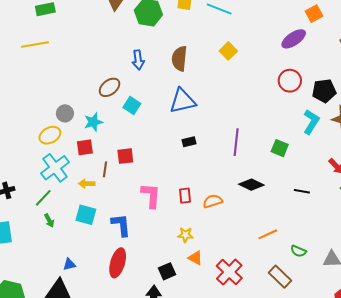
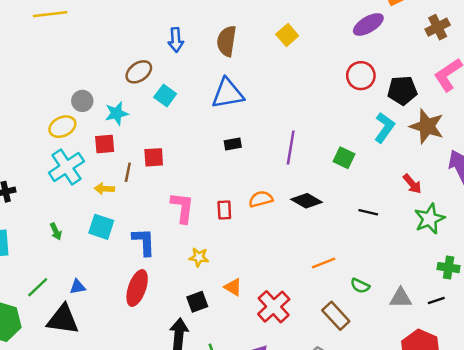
green line: (43, 198) -> (38, 287), moved
orange semicircle: (213, 201) -> (261, 199), moved
yellow star: (185, 235) -> (199, 257), moved

